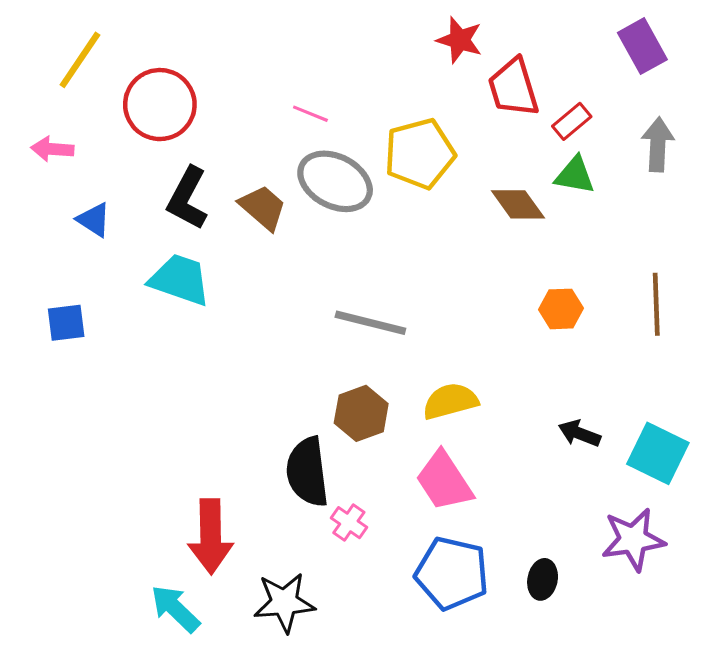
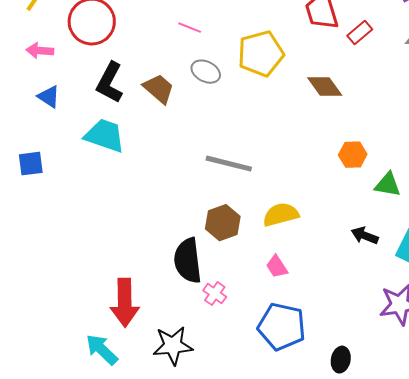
pink arrow: (52, 149) -> (40, 51), moved
green triangle: (575, 175) -> (388, 185), moved
gray ellipse: (335, 181) -> (206, 72), size x0.6
pink trapezoid: (444, 481) -> (277, 267), size x0.6
black ellipse: (543, 579) -> (341, 360), moved

